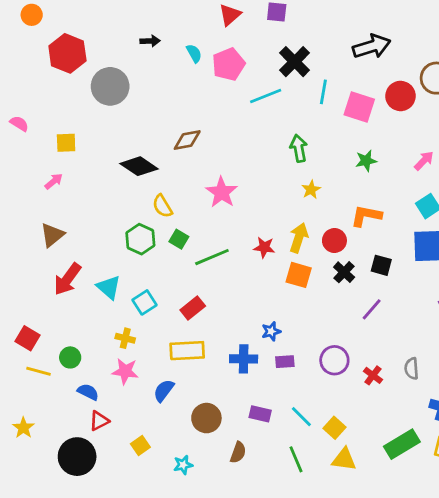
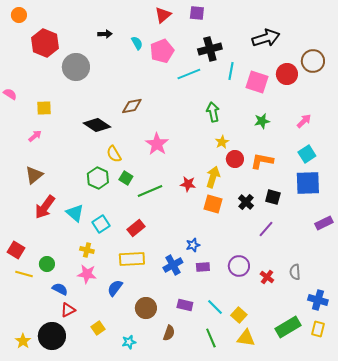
black cross: (295, 62) -> (210, 49), turned 30
red circle: (334, 241) -> (235, 159), moved
blue cross: (244, 359) -> (173, 265), turned -30
yellow star: (23, 428) -> (23, 341), moved

